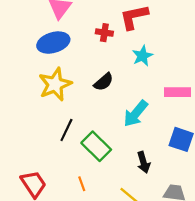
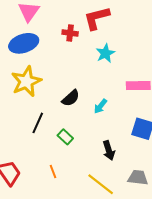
black semicircle: (104, 82) -> (71, 98), moved
cyan arrow: (136, 114) -> (100, 106), size x0.6
green rectangle: (96, 146) -> (65, 137), size x0.6

